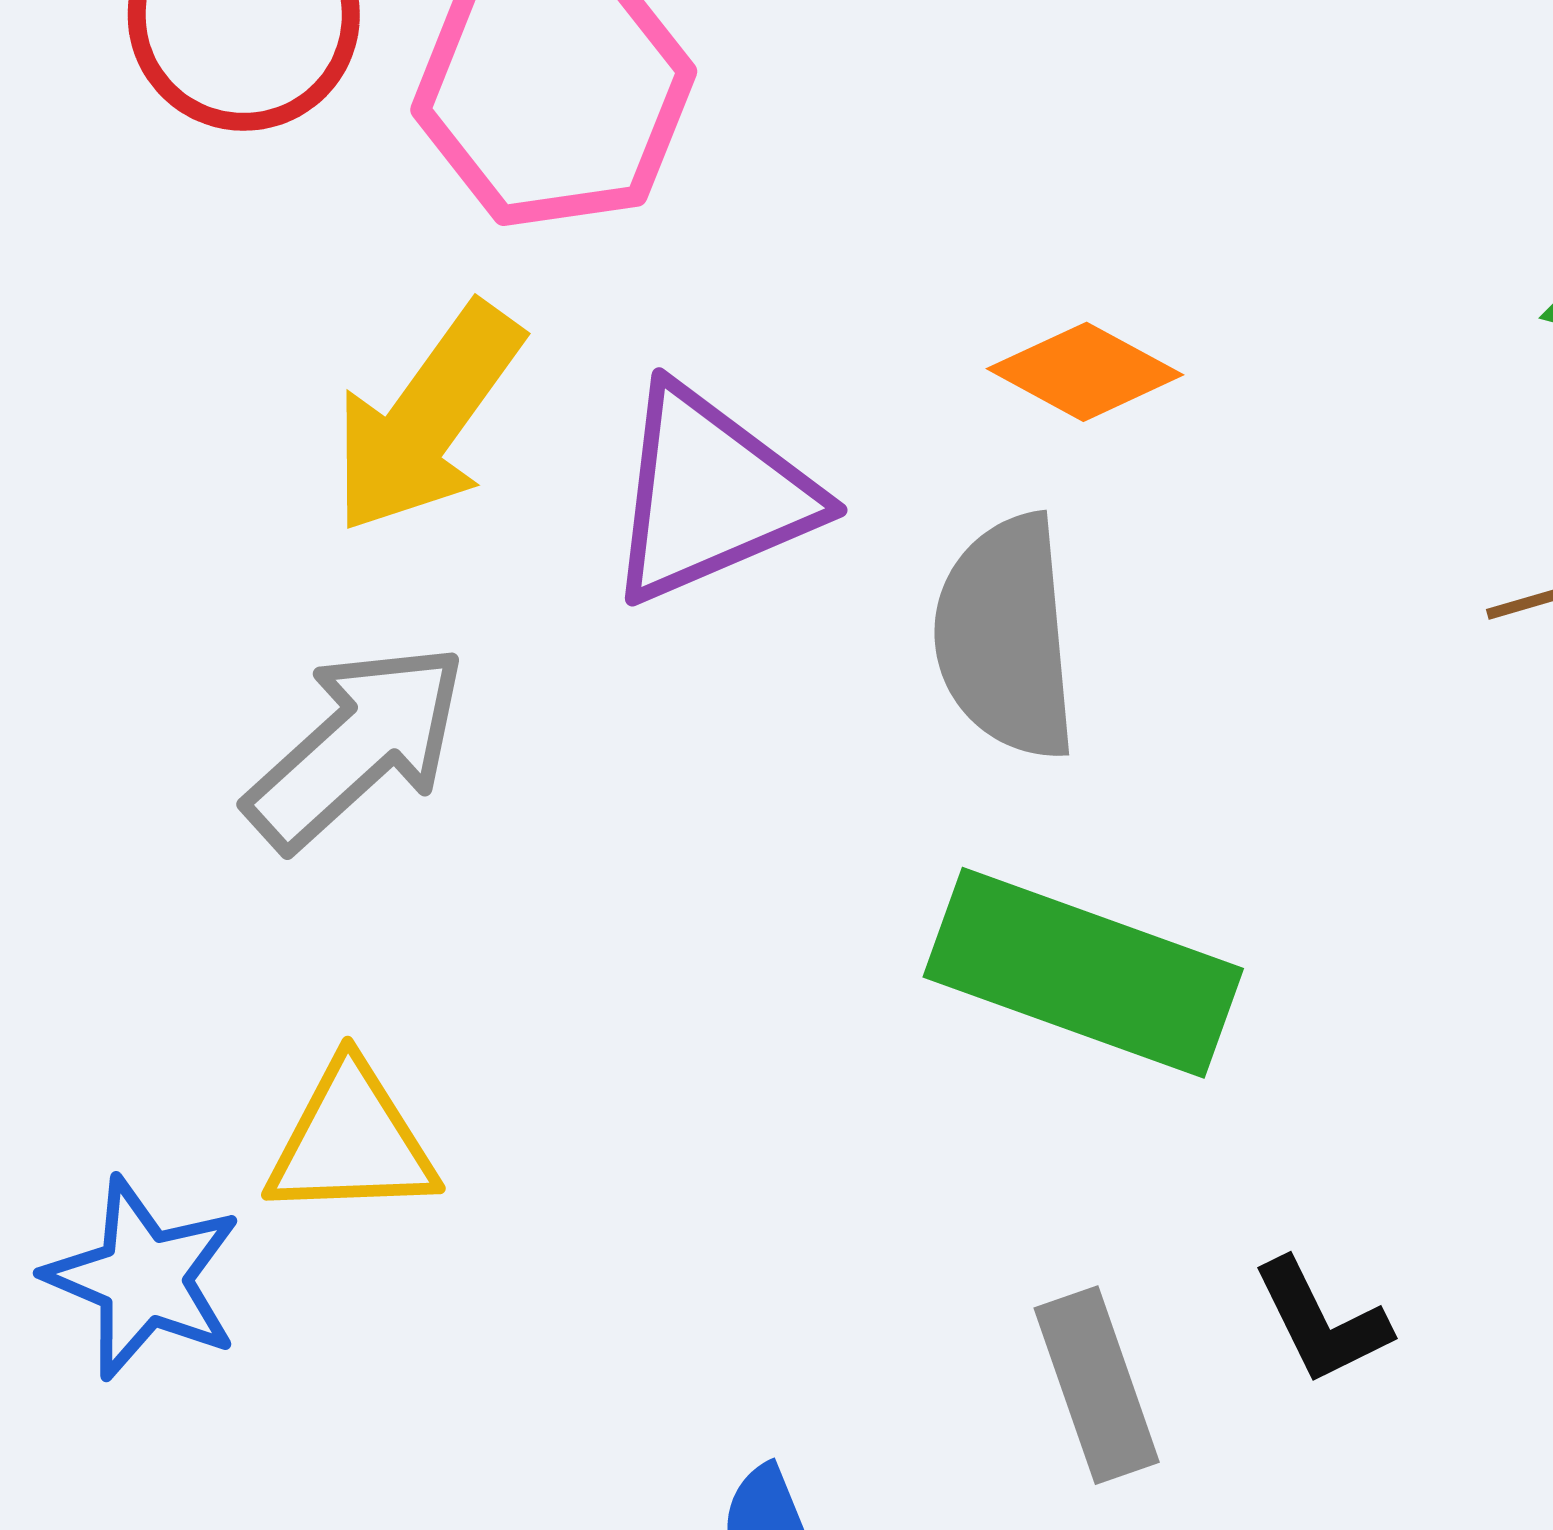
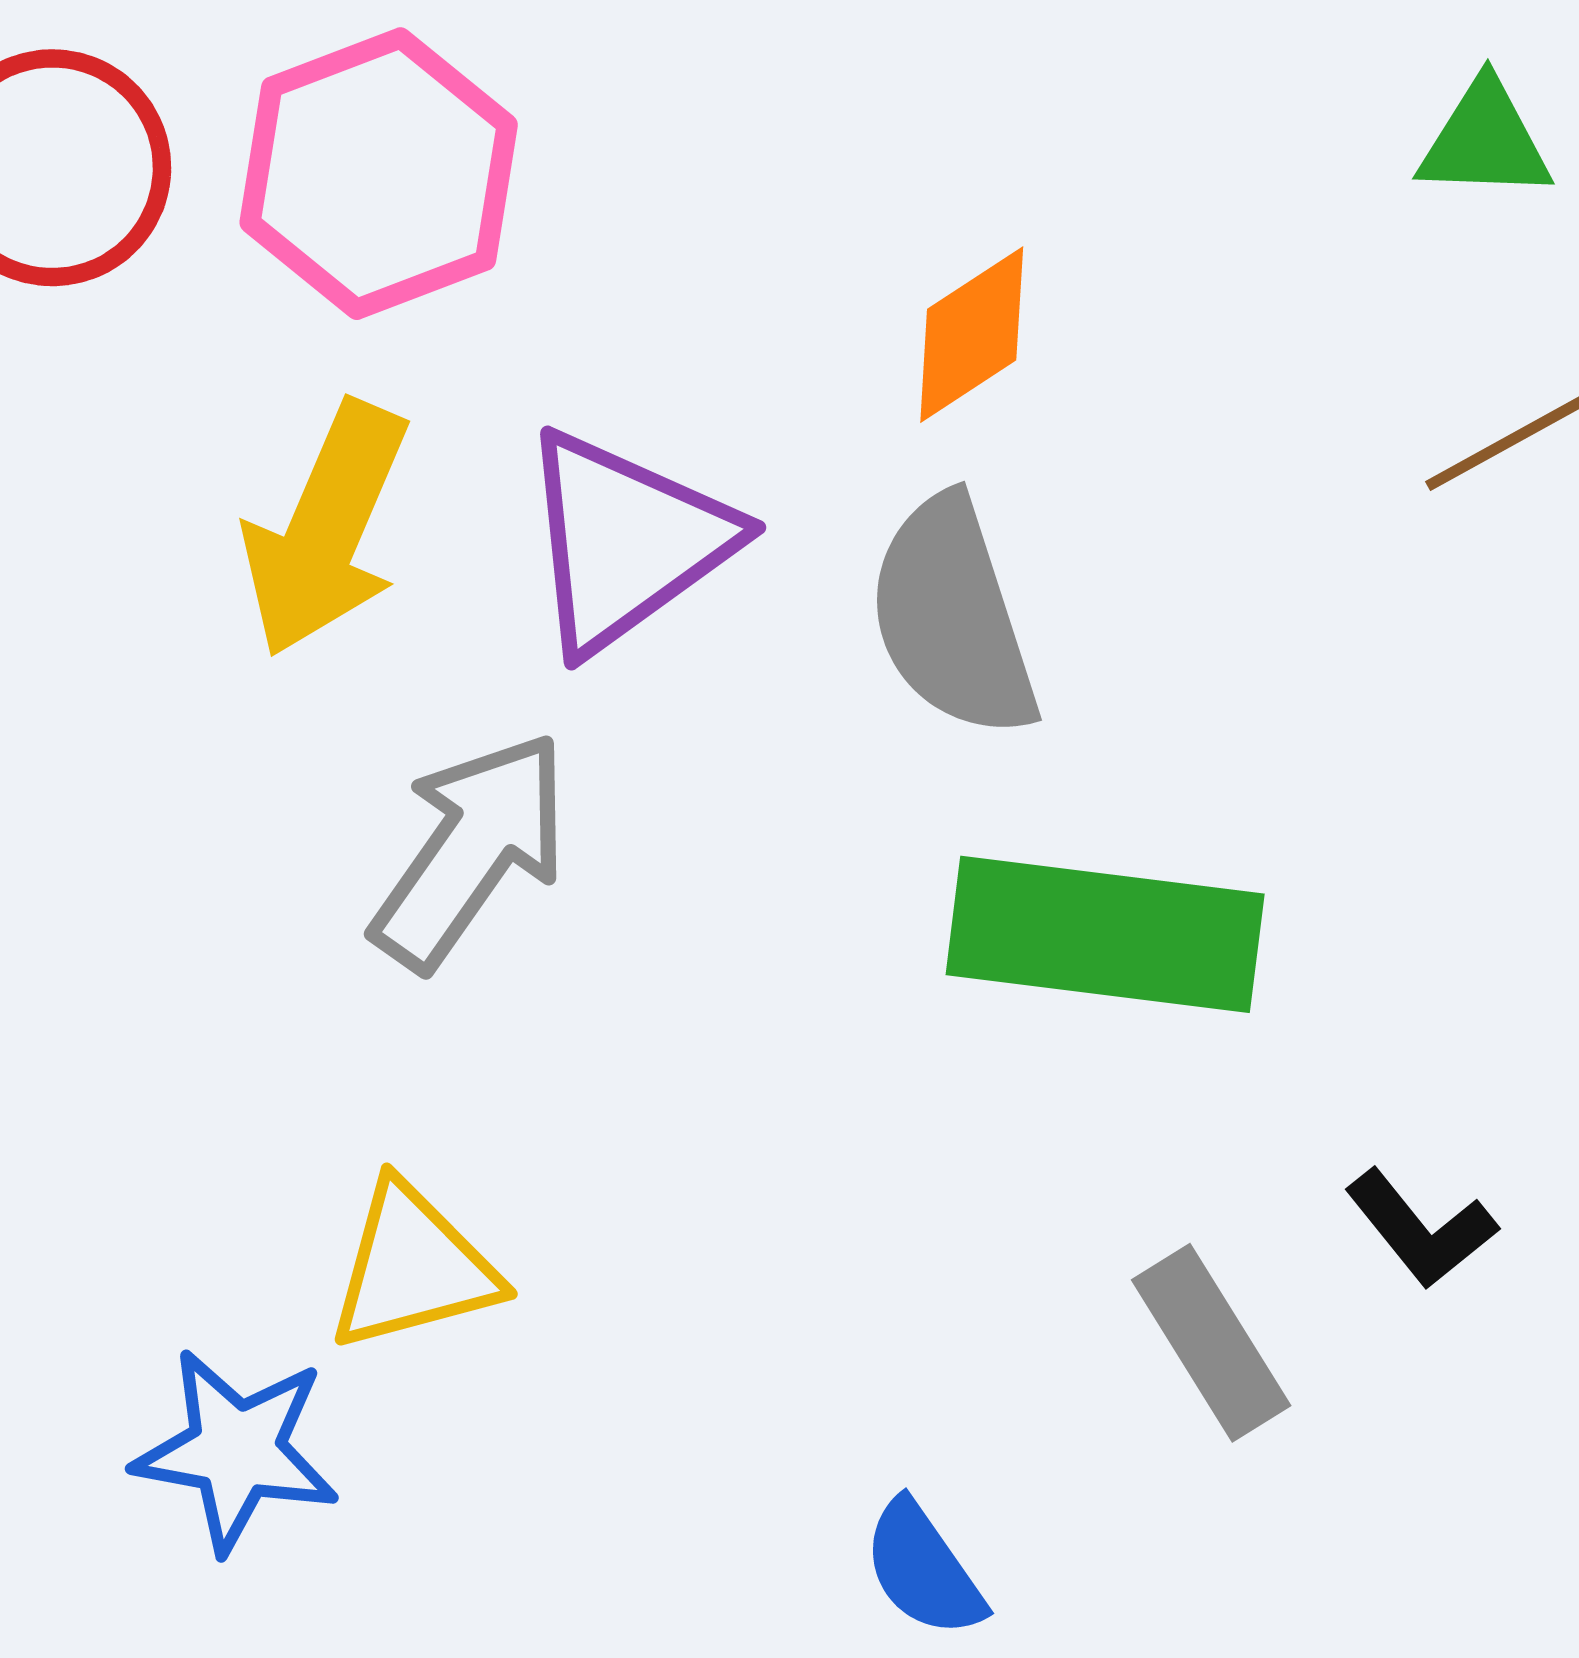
orange diamond: (1085, 372) -> (972, 335), turned -49
gray arrow: (356, 746) -> (471, 850), moved

